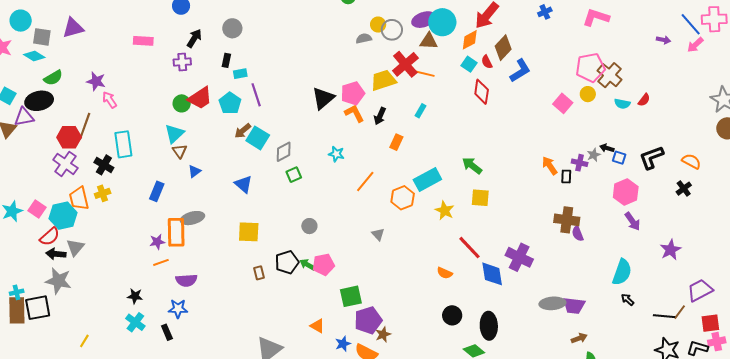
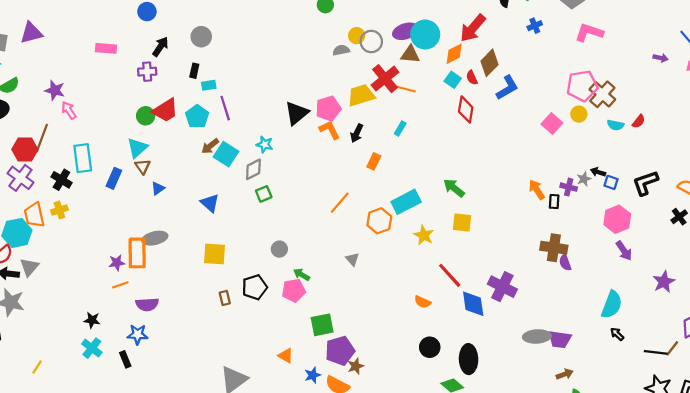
cyan star: (336, 154) -> (265, 144), moved
blue rectangle: (157, 191) -> (114, 178), moved
green arrow: (307, 265) -> (302, 274), moved

